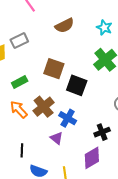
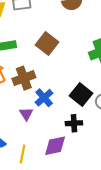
black square: (77, 85) -> (81, 94), moved

